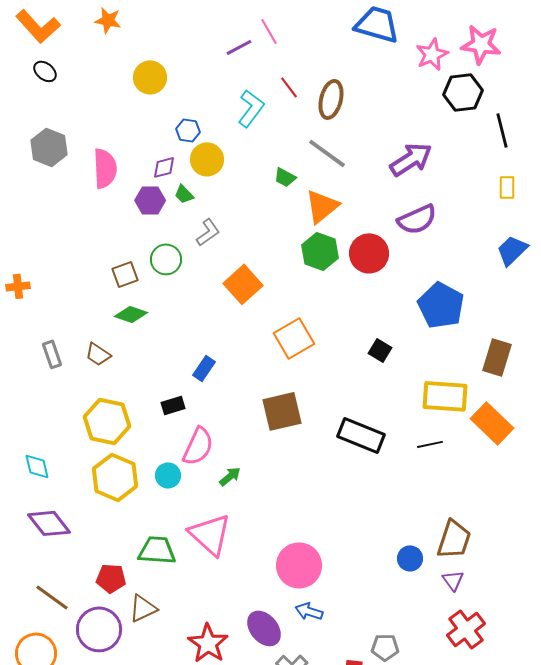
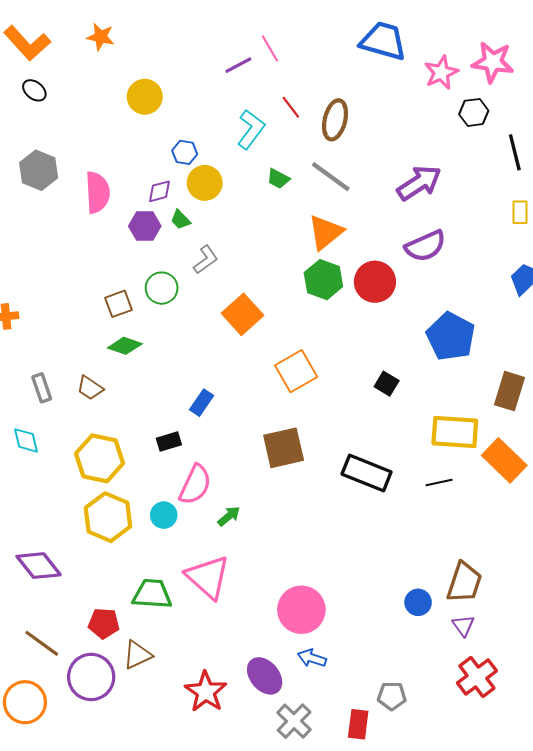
black hexagon: (463, 92) -> (474, 112), size x0.7
green trapezoid: (285, 177) -> (278, 179), moved
cyan diamond: (37, 466) -> (26, 440), moved

